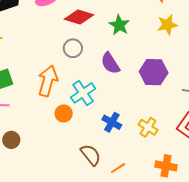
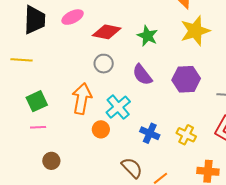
yellow star: (167, 25) -> (195, 31), size x1.4

